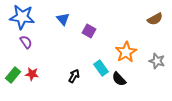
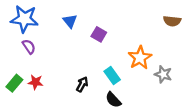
brown semicircle: (155, 19) -> (172, 21), turned 35
gray star: (157, 61) -> (163, 74), moved
black semicircle: (119, 79) -> (113, 100), moved

